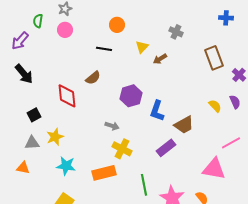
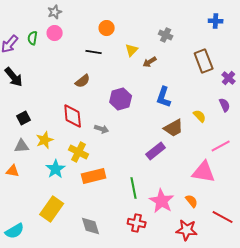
green semicircle: (38, 21) -> (33, 38), moved
red diamond: (67, 96) -> (73, 116), moved
yellow semicircle: (215, 106) -> (200, 116), moved
blue L-shape: (157, 111) -> (164, 97), moved
yellow cross: (122, 149) -> (79, 152), moved
cyan star: (66, 166) -> (56, 169), turned 30

